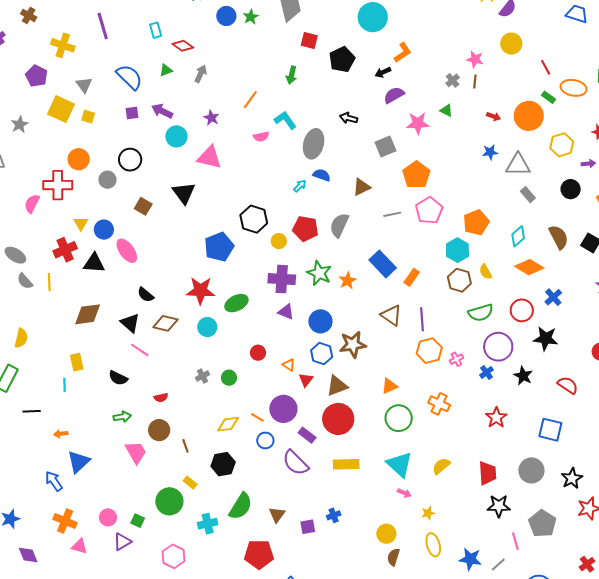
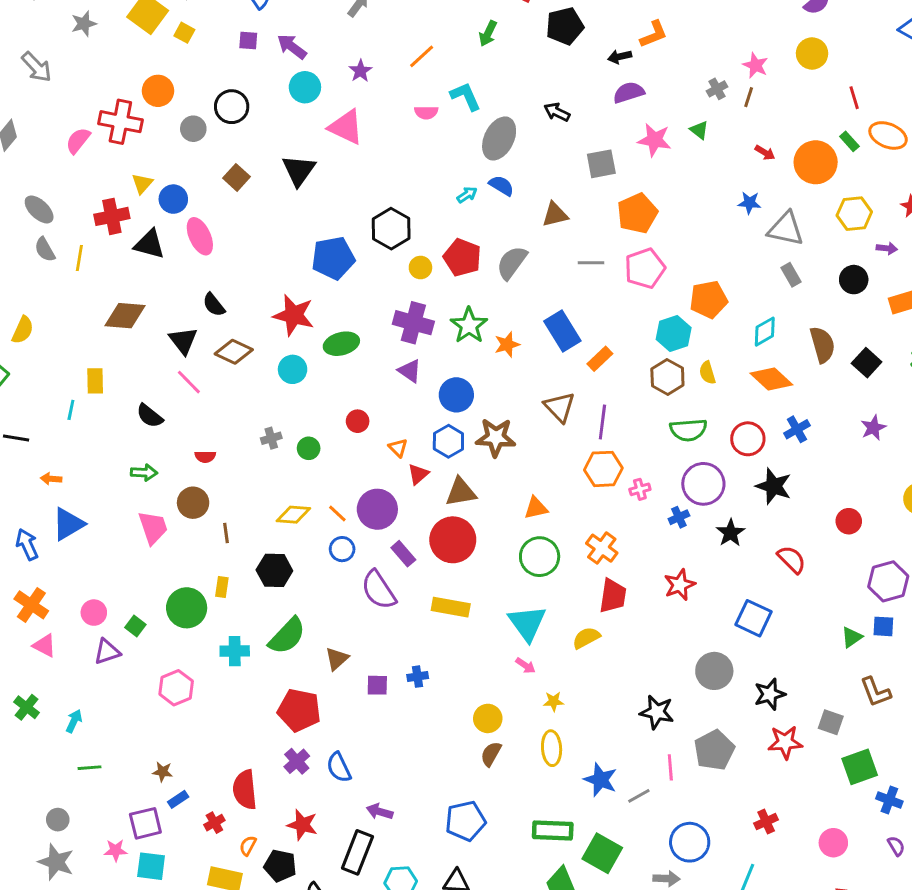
red trapezoid: (487, 473) -> (613, 596), moved
yellow rectangle: (190, 483) -> (222, 587), turned 48

